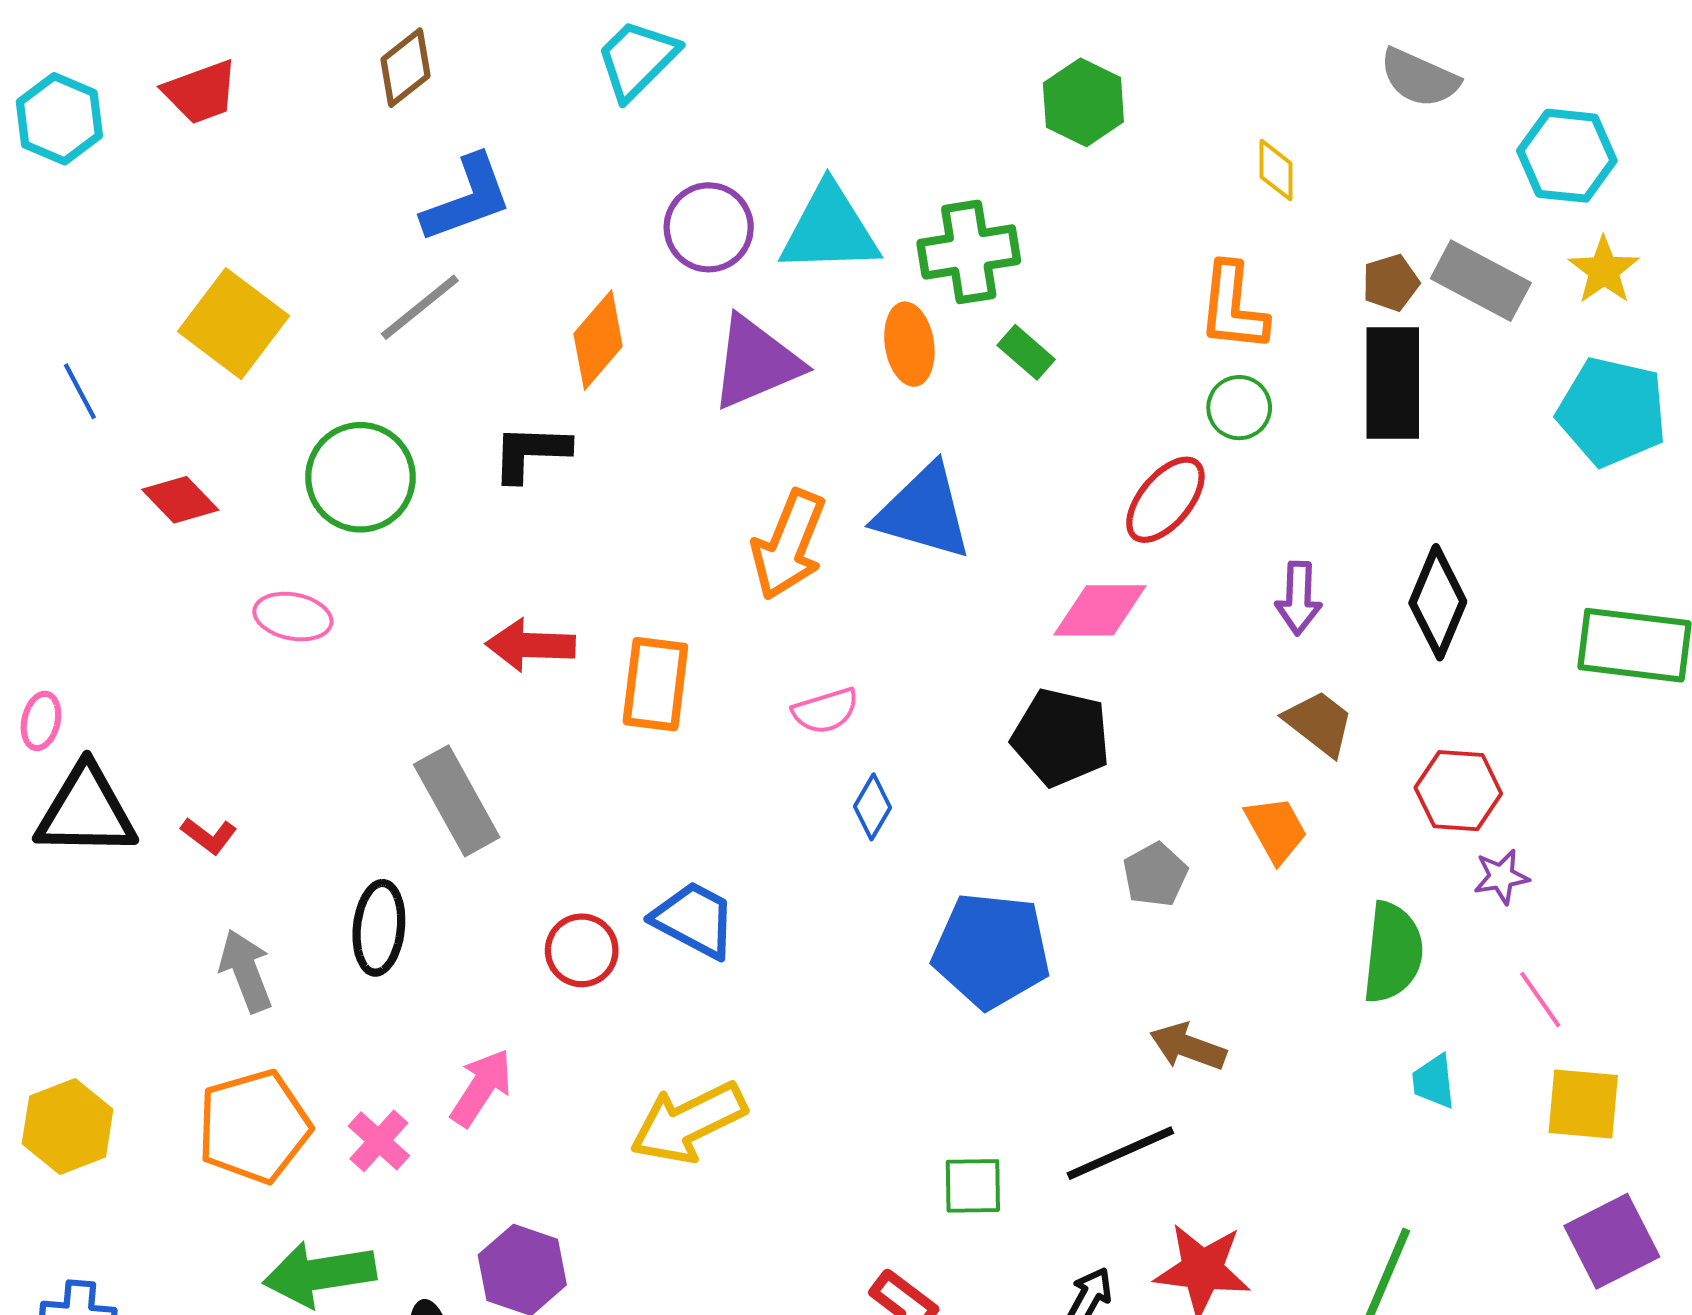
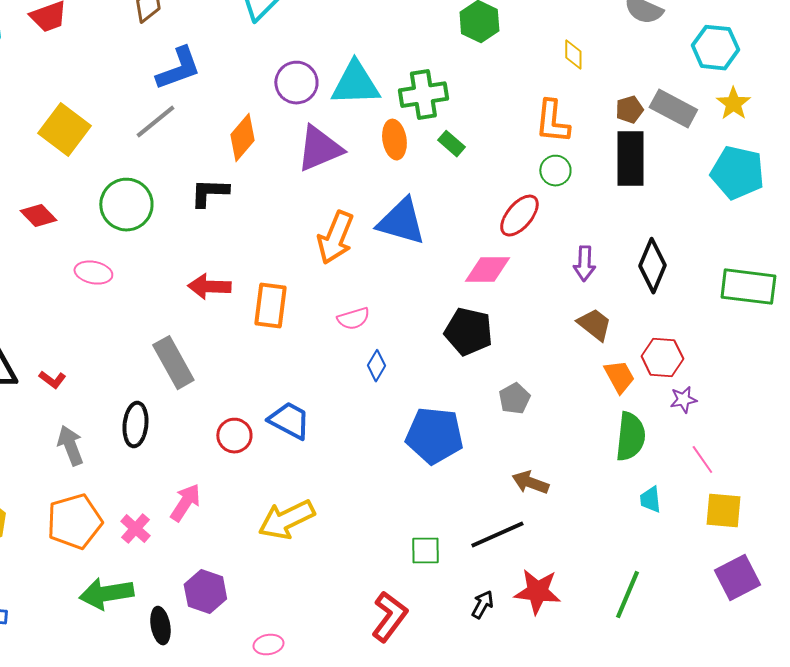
orange trapezoid: (1276, 830) -> (619, 377), moved

